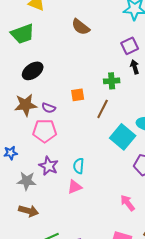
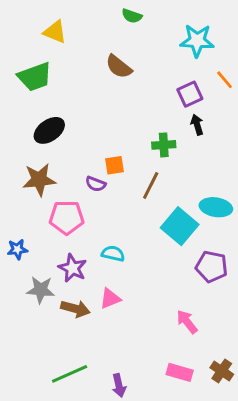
purple semicircle: (49, 108) -> (96, 184), moved
cyan semicircle: (79, 166) -> (113, 254), moved, turned 98
brown arrow: (29, 211) -> (75, 309), moved

